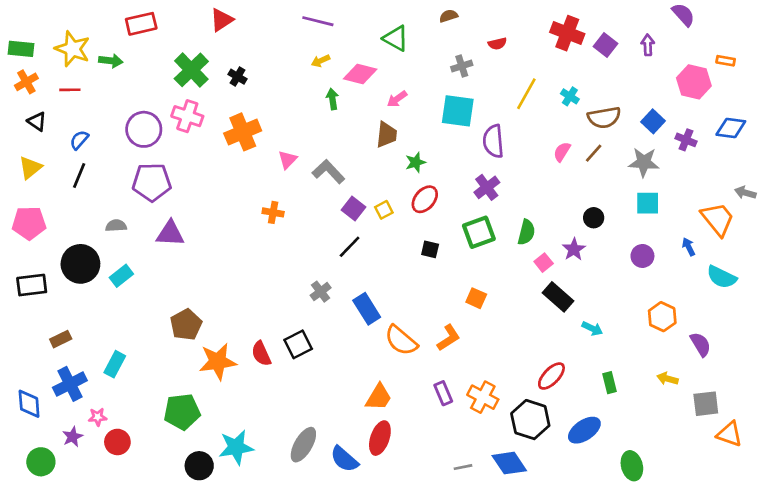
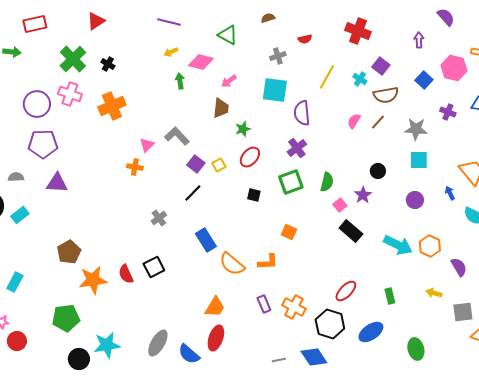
purple square: (606, 45) -> (381, 66), moved
blue square: (653, 121) -> (424, 80), moved
pink triangle: (288, 160) -> (147, 145), moved
gray cross: (321, 292) -> (159, 218), moved
cyan arrow: (592, 329) -> (398, 245), moved, size x1.8
orange L-shape: (449, 338) -> (268, 262), turned 30
green ellipse: (632, 466) -> (416, 349), moved

